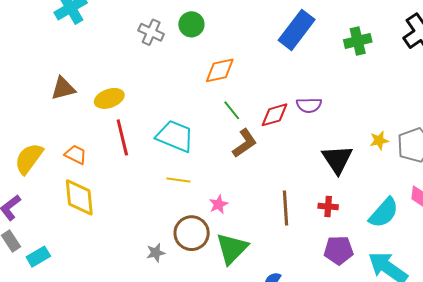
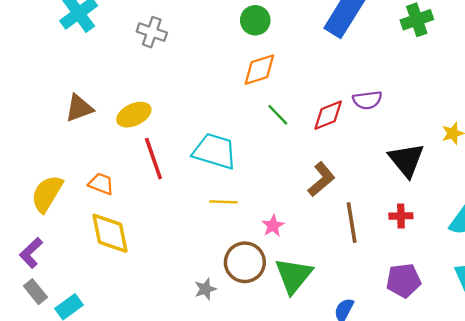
green circle: (191, 24) -> (255, 20), moved
gray cross: (151, 32) -> (152, 32), moved
brown L-shape: (245, 143) -> (321, 179), moved
purple pentagon: (339, 250) -> (403, 280), moved

